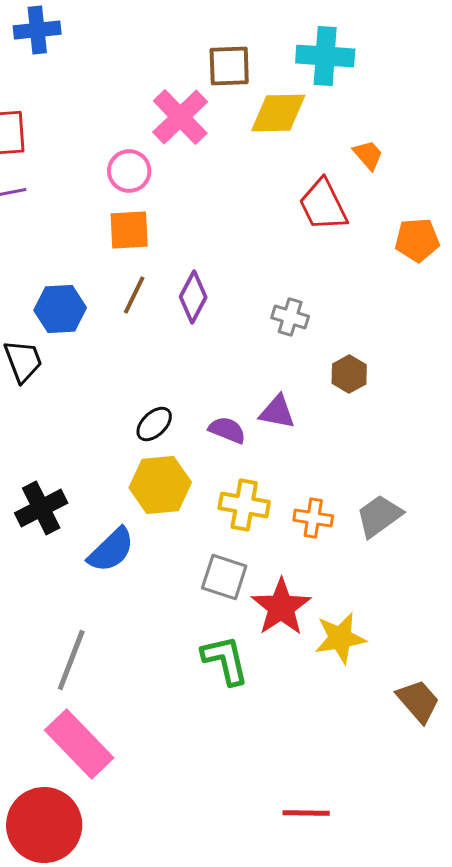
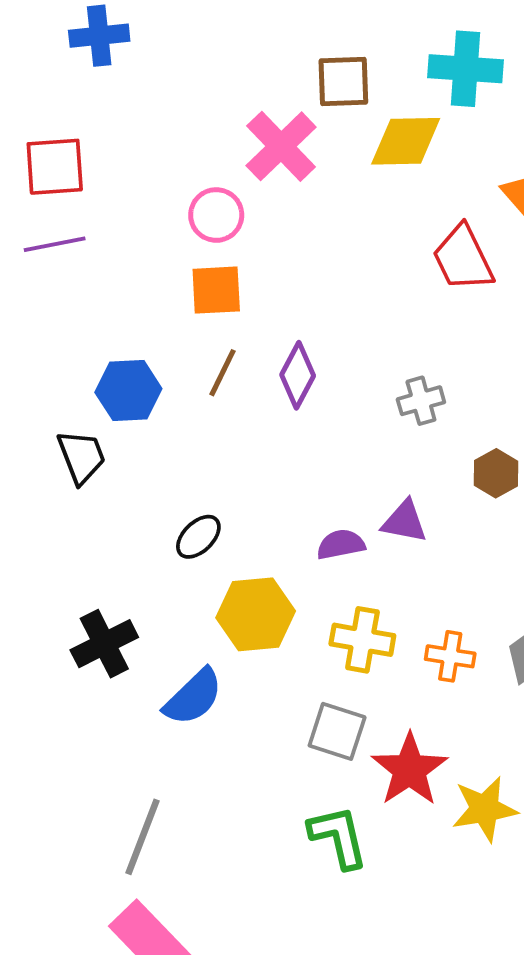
gray cross: (290, 317) -> (421, 401), turned -33
black ellipse: (154, 424) -> (198, 537), moved
purple semicircle: (227, 430) -> (341, 544), turned -33

